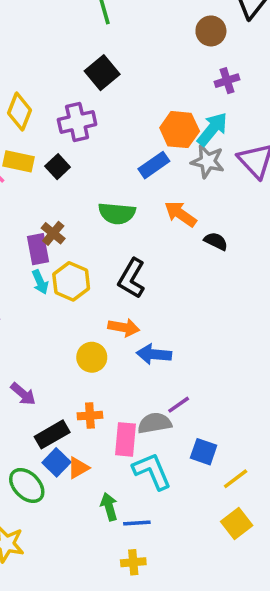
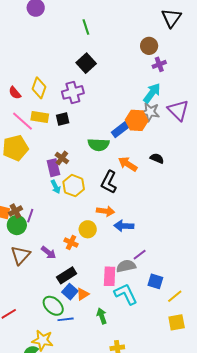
brown circle: (211, 31) -> (149, 46), moved
orange hexagon: (180, 130) -> (137, 120), moved
blue rectangle: (154, 165) -> (120, 130), moved
black square: (58, 167) -> (63, 119), turned 32
orange arrow: (181, 214) -> (128, 164), moved
orange cross: (90, 416) -> (71, 243), moved, turned 32
blue line: (137, 523) -> (66, 319), moved
yellow square: (237, 523) -> (177, 322), turned 30

